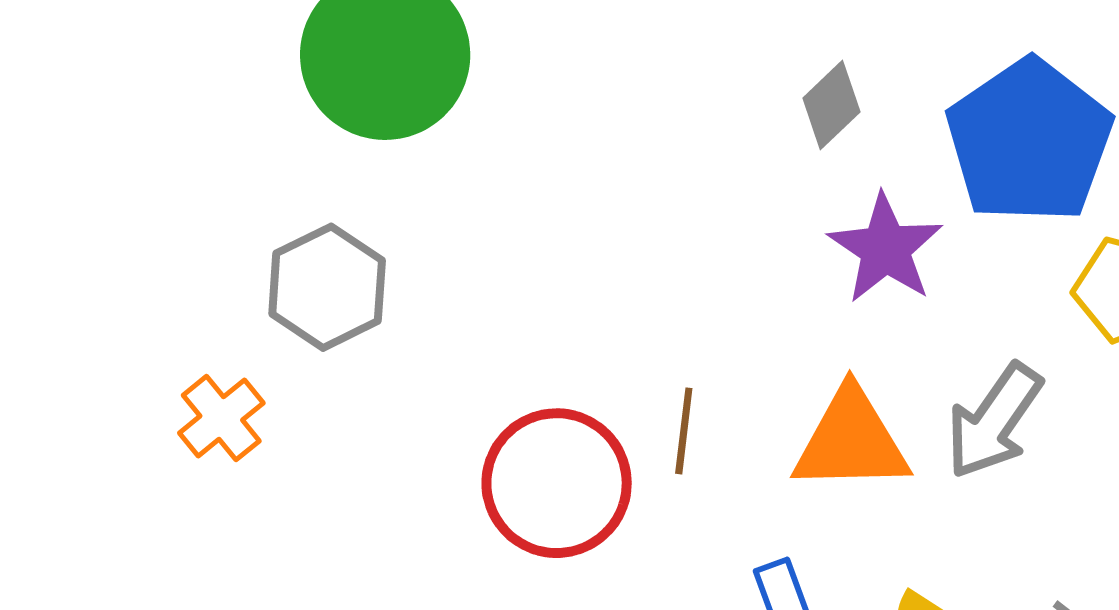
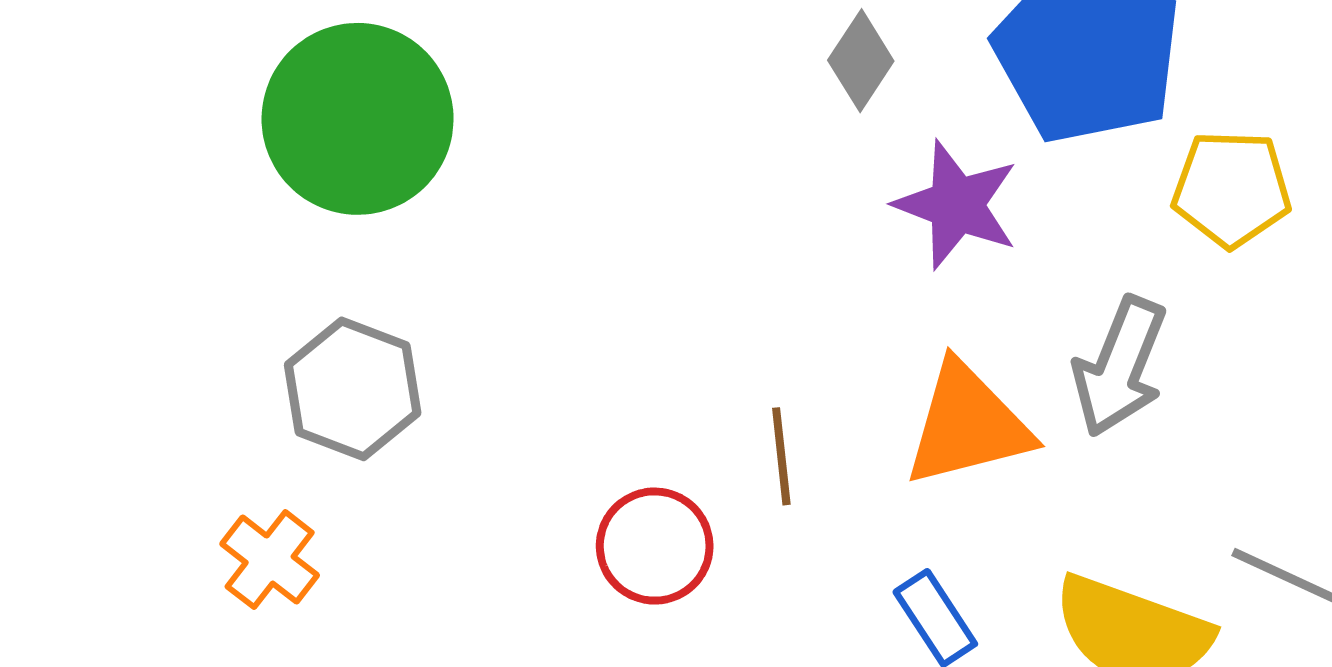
red circle: (557, 483) -> (655, 546), size x0.7

